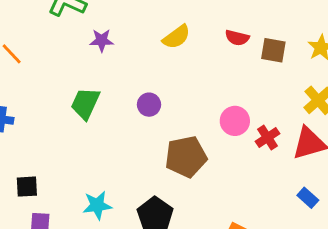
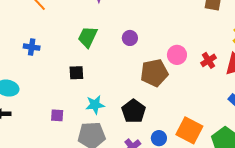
pink circle: (235, 121) -> (177, 55), moved
black square: (27, 187) -> (76, 73), moved

